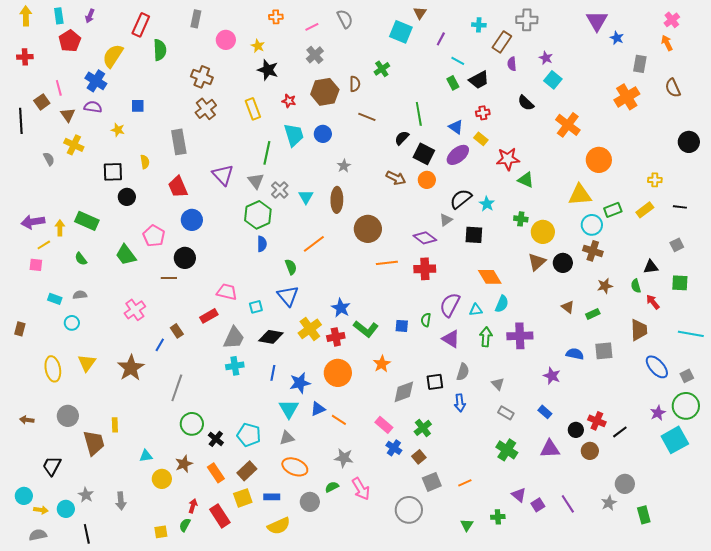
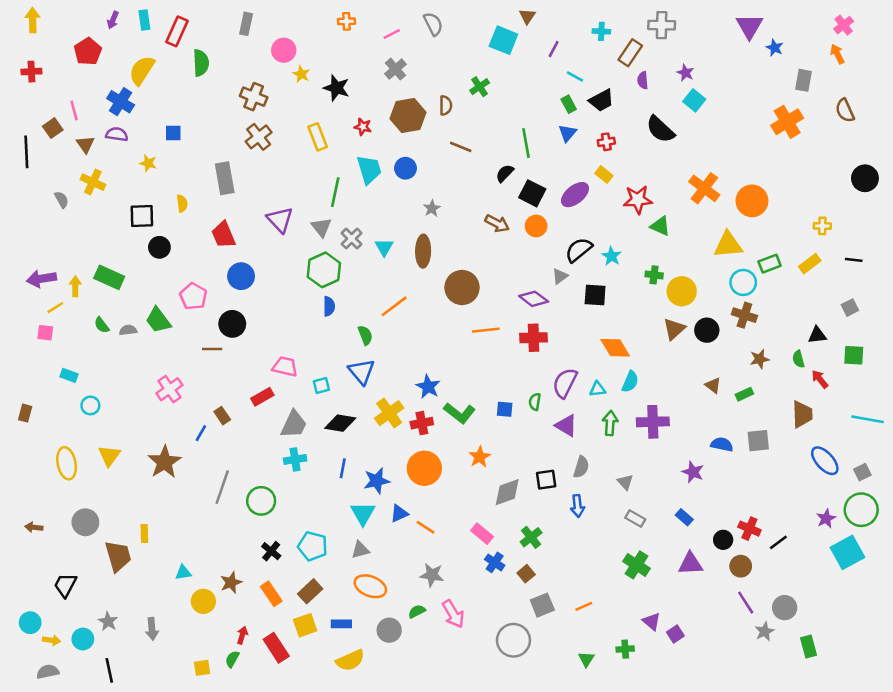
cyan rectangle: (59, 16) -> (144, 20), moved
yellow star: (258, 46) -> (301, 74), moved
black semicircle: (526, 103) -> (660, 129), size x1.4
orange cross: (568, 125) -> (704, 188), moved
blue triangle: (456, 127) -> (567, 133), moved, turned 35
gray semicircle: (80, 295) -> (128, 330), moved
green circle: (192, 424) -> (261, 501), moved
purple line: (568, 504) -> (746, 603), moved

